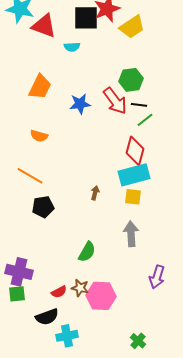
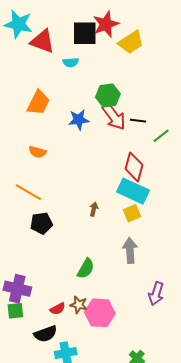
green hexagon: (131, 80) -> (108, 96), moved
green line: (145, 120) -> (161, 136), moved
cyan rectangle: (134, 175) -> (133, 191), turned 40
yellow square: (133, 197) -> (132, 213), turned -30

